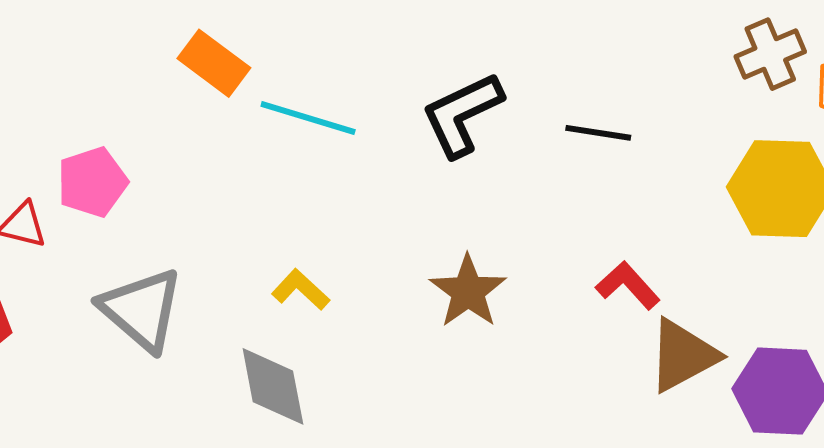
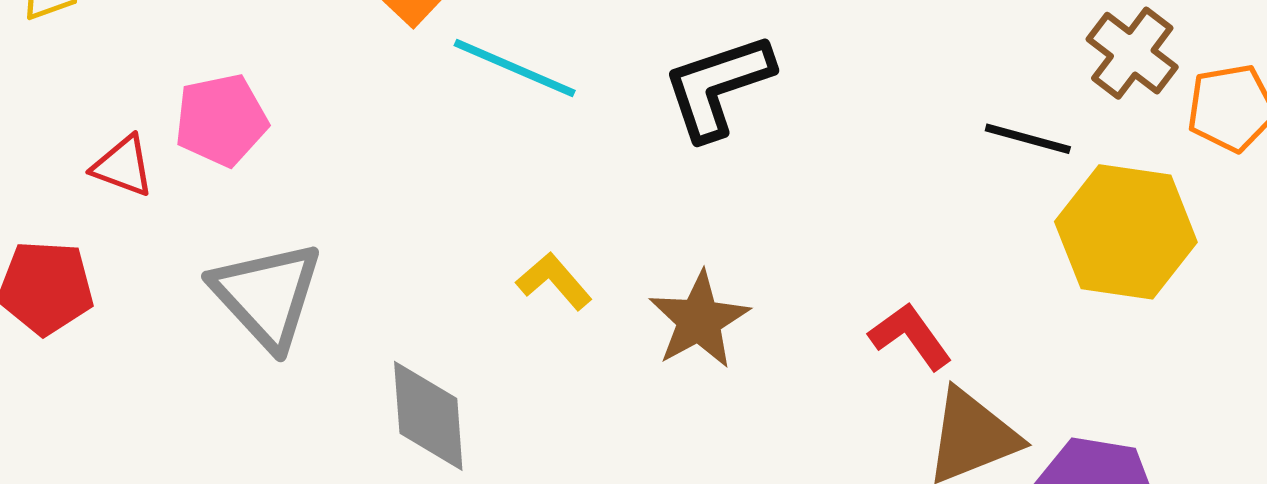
brown cross: (770, 54) -> (1132, 53), turned -36
black line: (598, 133) -> (1028, 139), moved
yellow L-shape: (301, 290) -> (554, 281), moved

